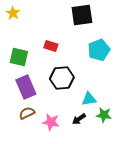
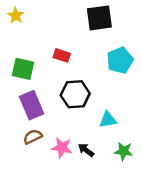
green star: (104, 115) -> (124, 151), moved
black arrow: (79, 119) -> (86, 150), moved, turned 72

